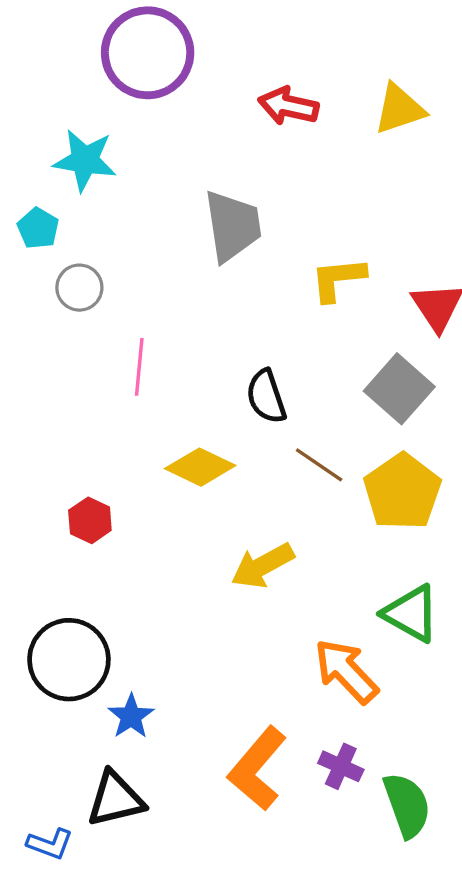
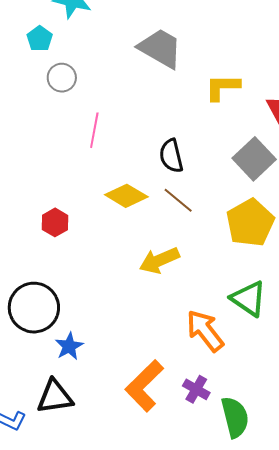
gray trapezoid: (233, 226) -> (160, 48), turned -57
brown line: (319, 465) -> (178, 200), moved

